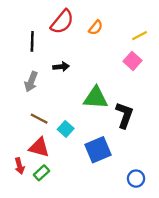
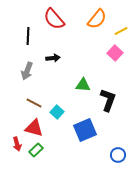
red semicircle: (62, 22) -> (54, 19), turned 100
orange semicircle: (96, 28) -> (97, 19), moved, size x1.5
green triangle: (96, 98) -> (83, 85), size x0.7

